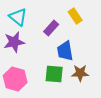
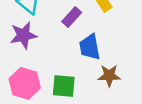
green square: (54, 74) -> (64, 86), moved

